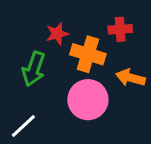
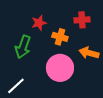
orange cross: (88, 54) -> (60, 37), size x0.7

